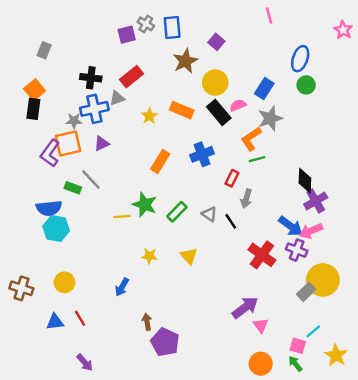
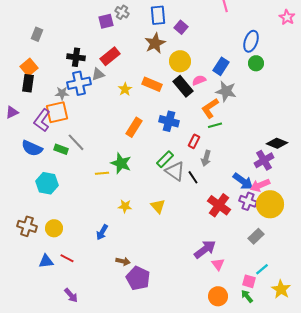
blue rectangle: (172, 28) -> (158, 15), moved
gray star: (270, 118) -> (226, 91), turned 30
purple triangle: (102, 144) -> (12, 112), moved
blue cross: (202, 154) -> (169, 121), turned 36
black diamond: (305, 181) -> (277, 143), moved, turned -70
blue semicircle: (49, 208) -> (32, 148), moved, turned 30
green rectangle: (177, 212) -> (165, 159), moved
gray triangle: (209, 214) -> (175, 171), size x1.5
yellow circle: (323, 280) -> (270, 204), moved
brown cross: (21, 288) -> (27, 226), moved
red line: (80, 318) -> (67, 258), turned -32
brown arrow: (147, 322) -> (123, 261), turned 112

